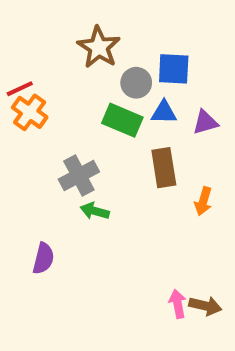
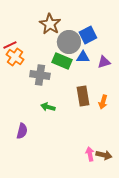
blue square: (174, 69) -> (88, 35), turned -30
gray circle: (136, 83) -> (69, 42), size x1.5
brown rectangle: (164, 168) -> (83, 96), moved
gray cross: (79, 176) -> (40, 75), moved, turned 36

